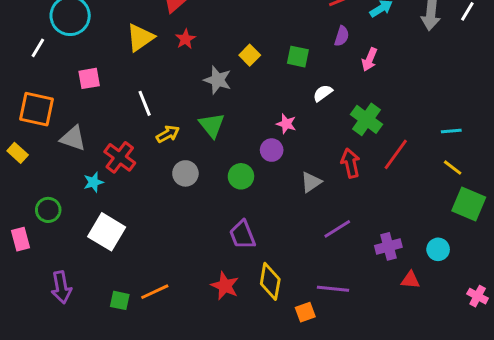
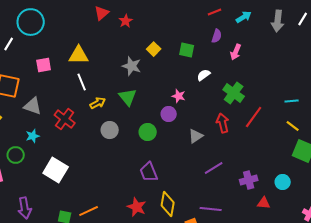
yellow triangle: (140, 38) -> (79, 55), moved, turned 35
red star: (185, 39) -> (126, 21), moved
cyan star: (93, 182) -> (33, 136), moved

